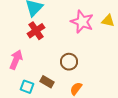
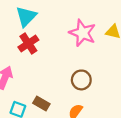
brown circle: (69, 62) -> (81, 80), moved

